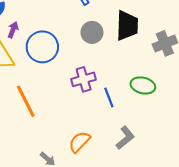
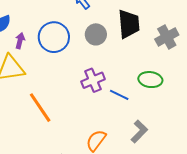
blue circle: (42, 47) -> (54, 37), moved
blue line: (109, 98) -> (119, 95), turned -36

